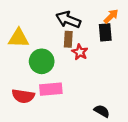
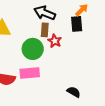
green circle: (42, 61) -> (33, 49), moved

